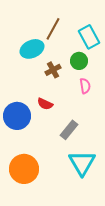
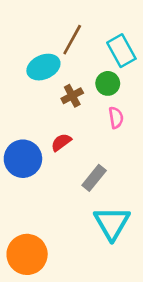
red semicircle: (45, 104) -> (61, 142), turned 119
orange circle: (24, 169) -> (27, 254), moved

